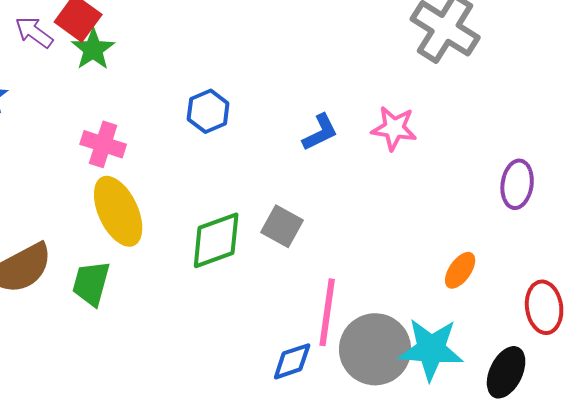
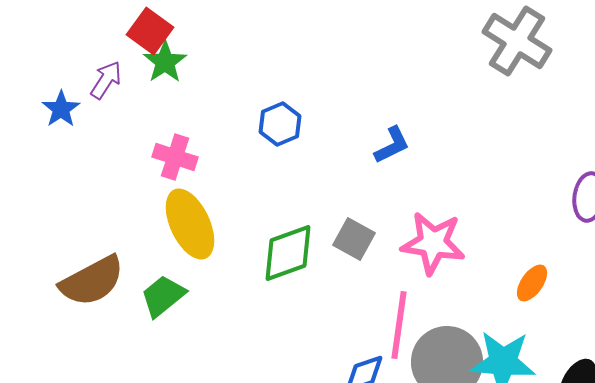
purple arrow: (34, 32) -> (106, 80), moved, turned 87
pink star: (394, 128) -> (433, 243), moved, size x1.4
green trapezoid: (91, 283) -> (163, 296), turned 36

